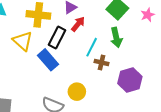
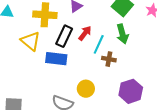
red arrow: (78, 24) -> (85, 33), moved
blue rectangle: (48, 60) -> (56, 59), turned -40
purple hexagon: (130, 80) -> (131, 91), moved

